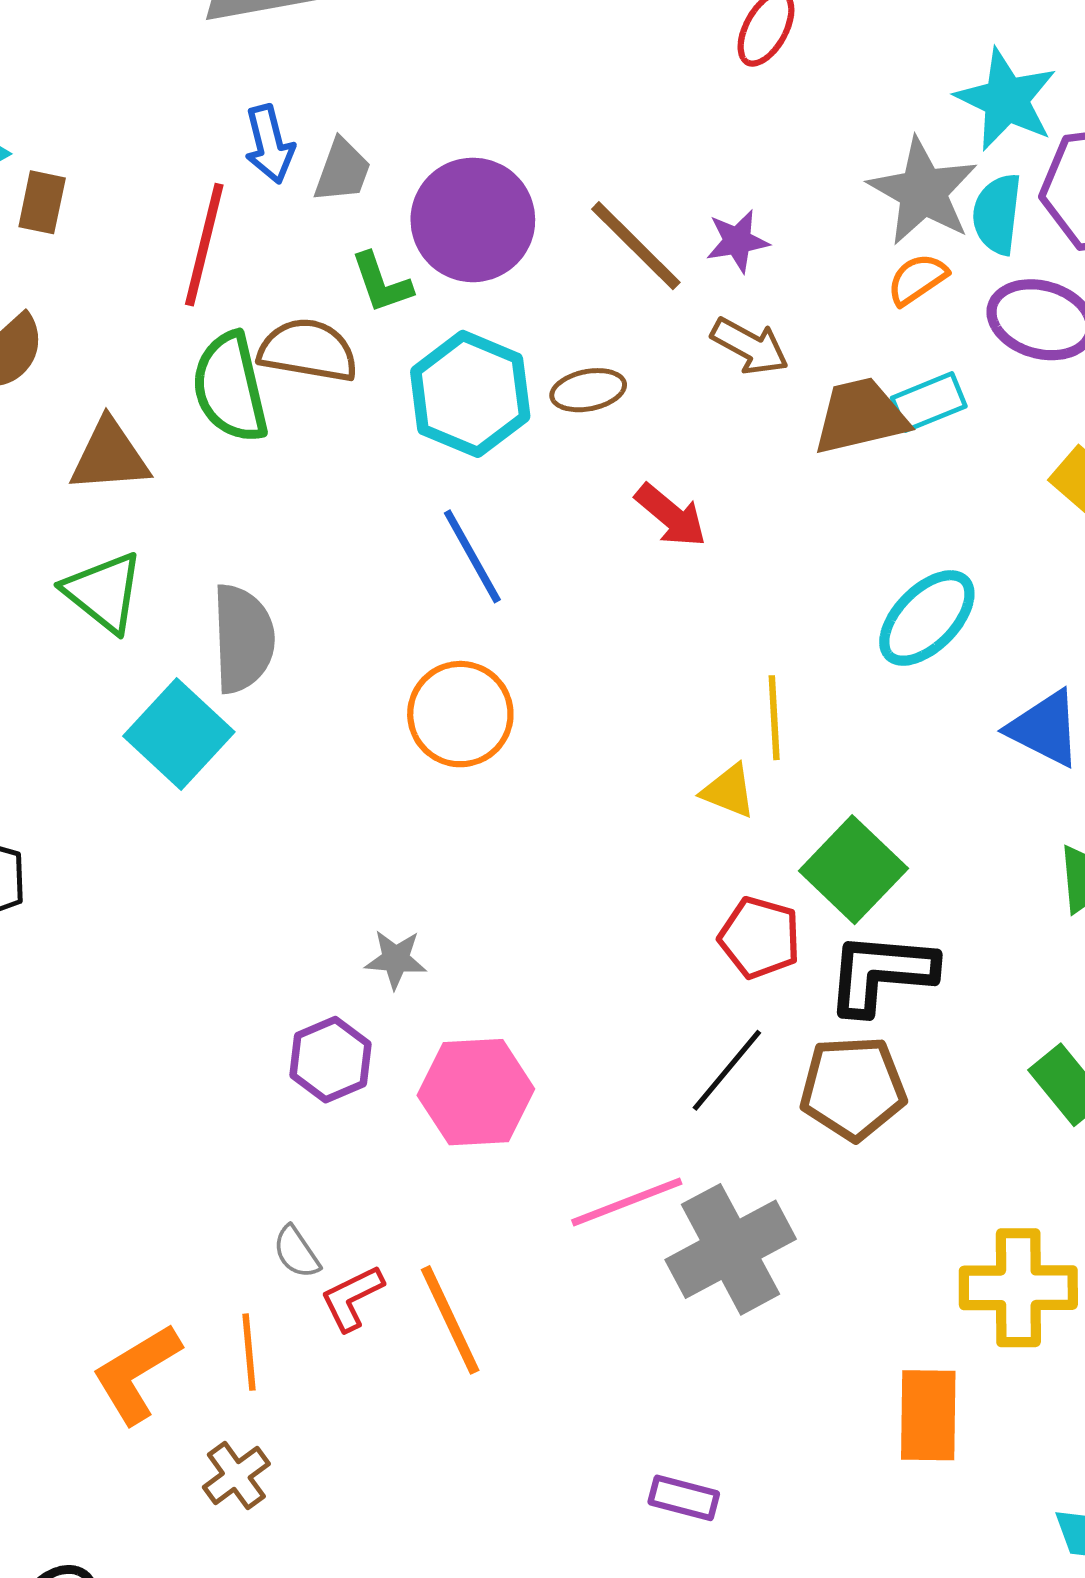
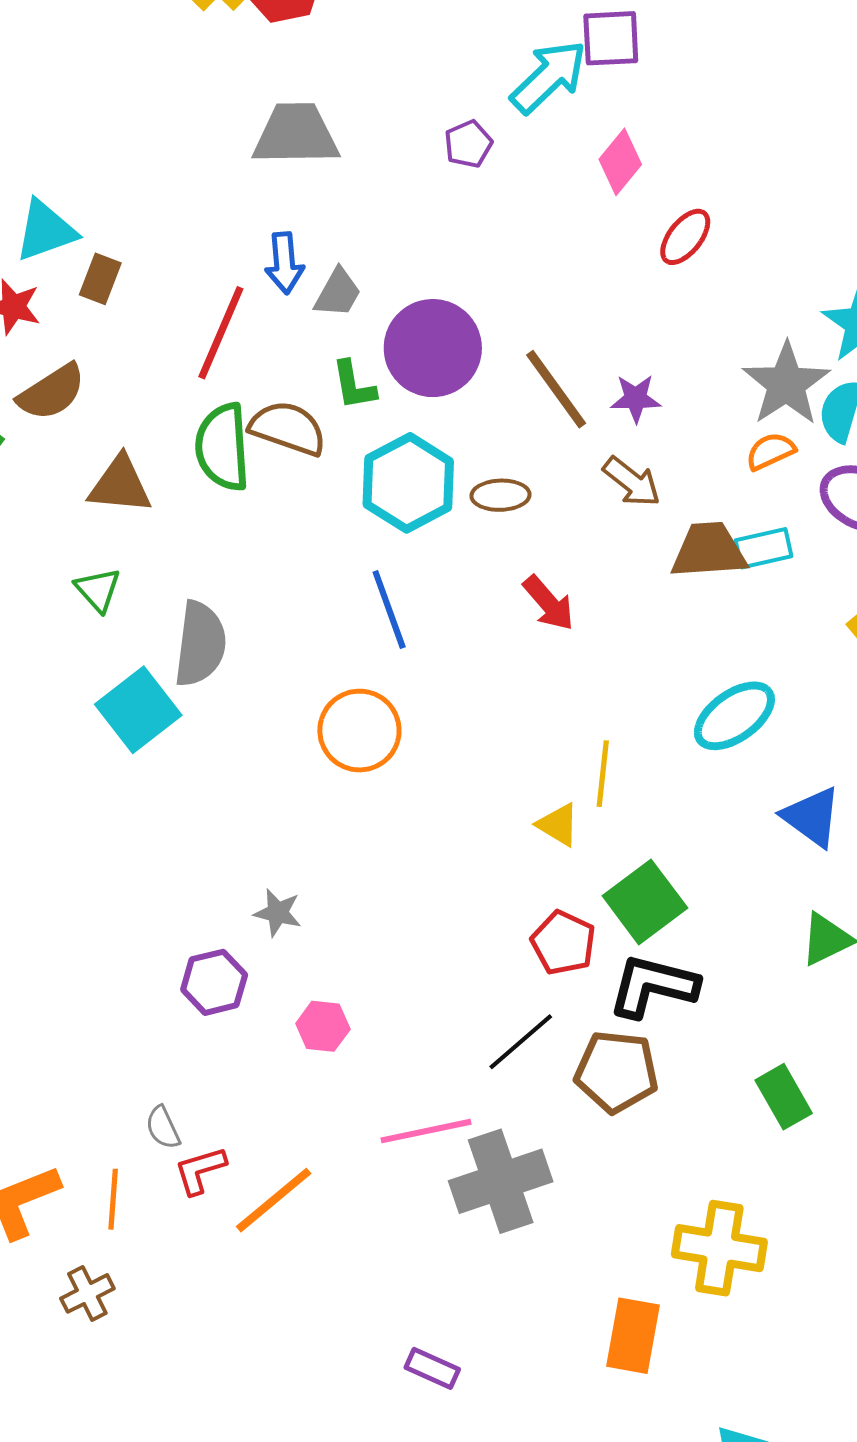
green triangle: (104, 592) -> (98, 590), size x0.7
pink hexagon: (476, 1092) -> (323, 1026), size x0.6
orange line: (450, 1320) -> (274, 1200), turned 66

